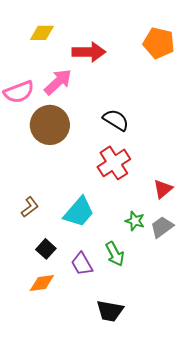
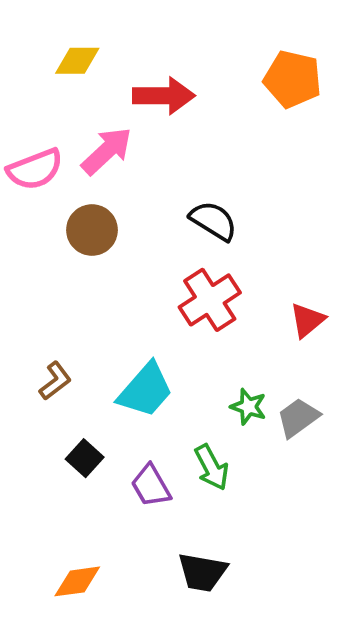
brown circle: (50, 125) -> (92, 230), size x0.7
red triangle: (163, 189) -> (307, 320), moved
orange diamond: (42, 283) -> (77, 581), moved

